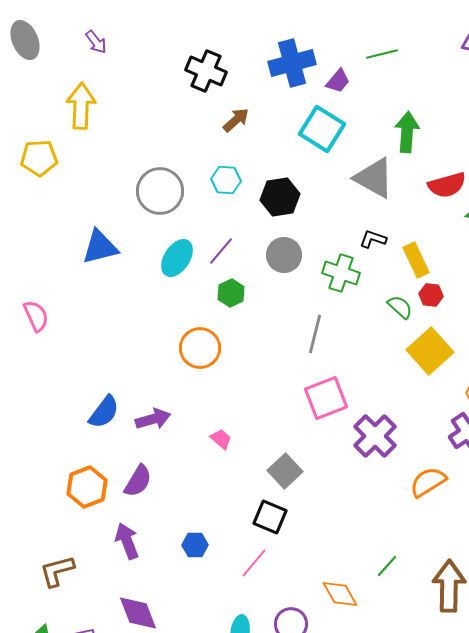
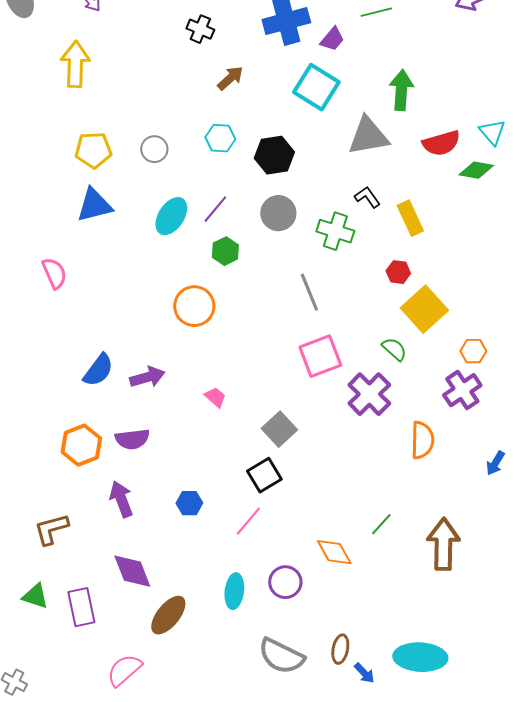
black cross: (206, 71) -> (200, 29), size x0.7
yellow pentagon: (39, 158) -> (93, 150), moved
gray triangle: (374, 178) -> (368, 136), turned -39
gray circle: (160, 191) -> (154, 149), size x0.6
black L-shape: (373, 239) -> (367, 197), turned 36
red hexagon: (431, 295) -> (398, 272), moved
green semicircle: (400, 307) -> (394, 349), moved
pink semicircle: (36, 316) -> (54, 273), moved
gray line: (315, 334) -> (309, 292), turned -36
purple semicircle: (138, 481) -> (132, 439), turned 52
orange semicircle: (428, 482) -> (422, 440), turned 123
black square: (270, 517) -> (264, 475), turned 36

